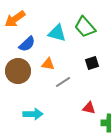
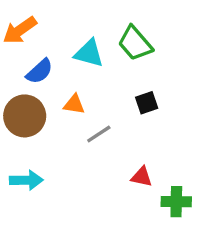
cyan arrow: (33, 114) -> (26, 180), moved

